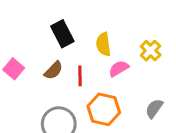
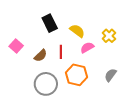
yellow semicircle: (103, 44) -> (77, 31), turned 133
brown semicircle: (54, 70) -> (41, 56), moved

